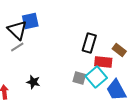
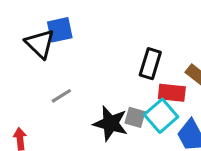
gray line: (17, 47) -> (61, 96), moved
black star: (33, 82) -> (110, 123), moved, size x1.6

